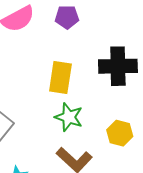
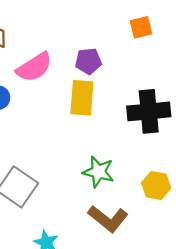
yellow rectangle: (60, 77) -> (82, 98), moved

